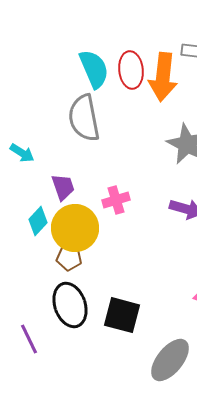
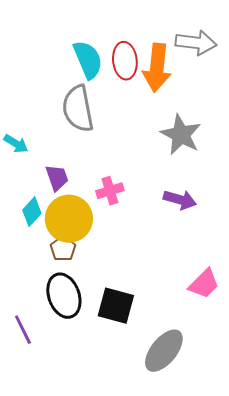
brown pentagon: (69, 258) -> (63, 249), turned 30

